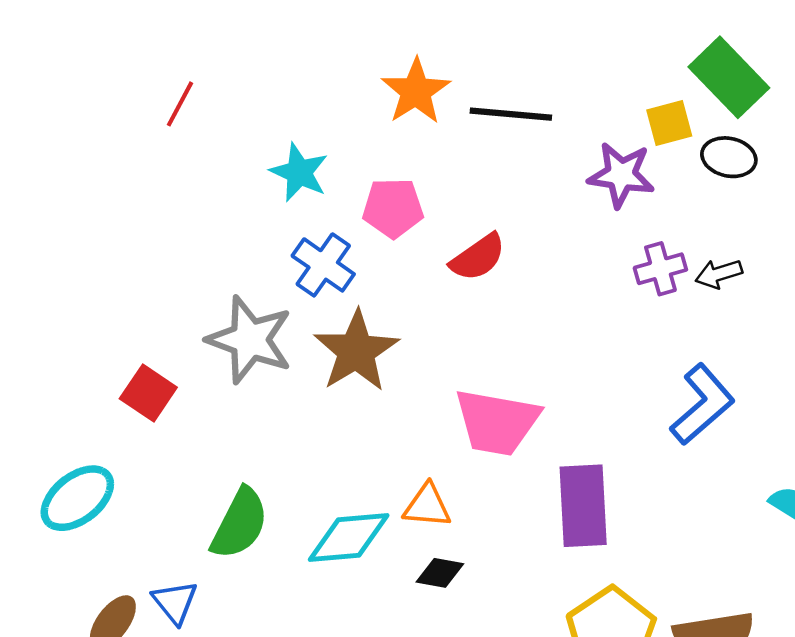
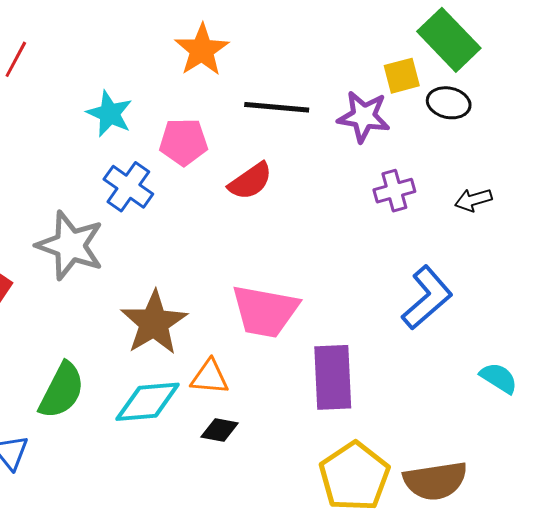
black line: (511, 114) -> (277, 107), moved
black arrow: (719, 274) -> (473, 200), moved
brown star: (356, 351) -> (154, 323), moved

